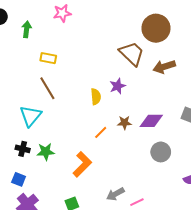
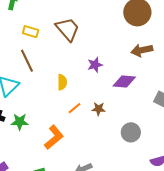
brown trapezoid: (132, 54) -> (68, 29), moved
yellow semicircle: (96, 97) -> (62, 82), moved
purple diamond: (151, 121) -> (124, 81), moved
brown star: (124, 123) -> (99, 109), moved

